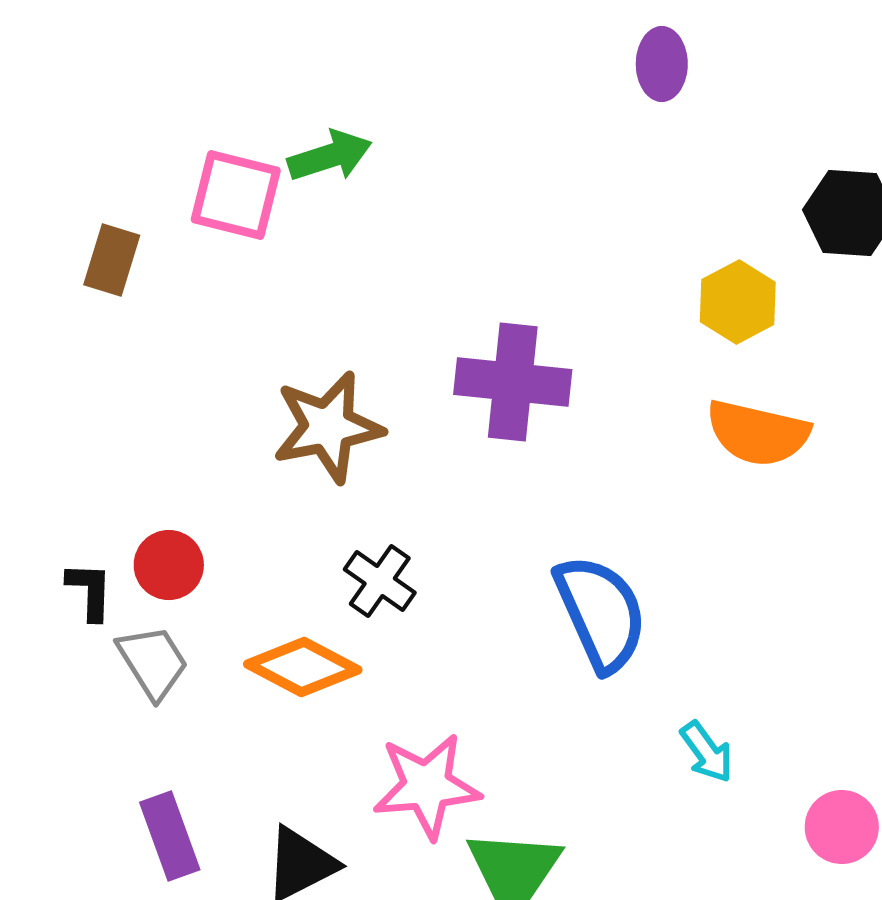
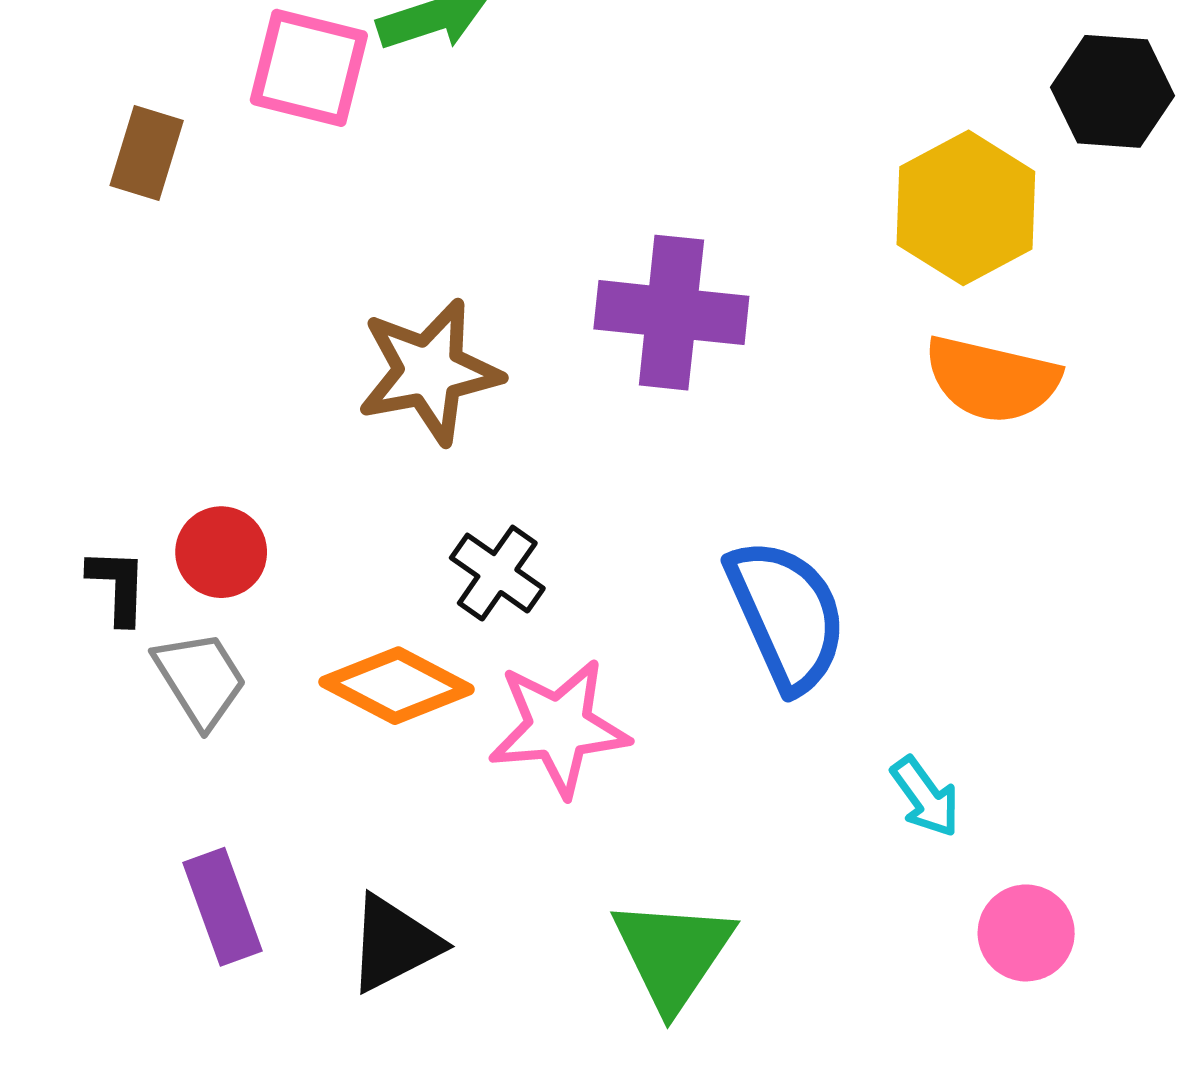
yellow hexagon: (738, 302) -> (966, 208), size x1.4
pink star: (427, 786) -> (559, 727), moved
pink circle: (842, 827) -> (1026, 933), moved

